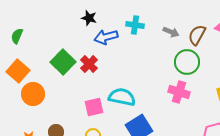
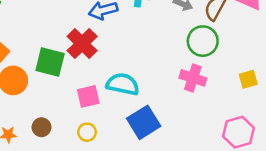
green square: (63, 62) -> (50, 62), moved, turned -30
red cross: (89, 64) -> (82, 44), size x1.4

